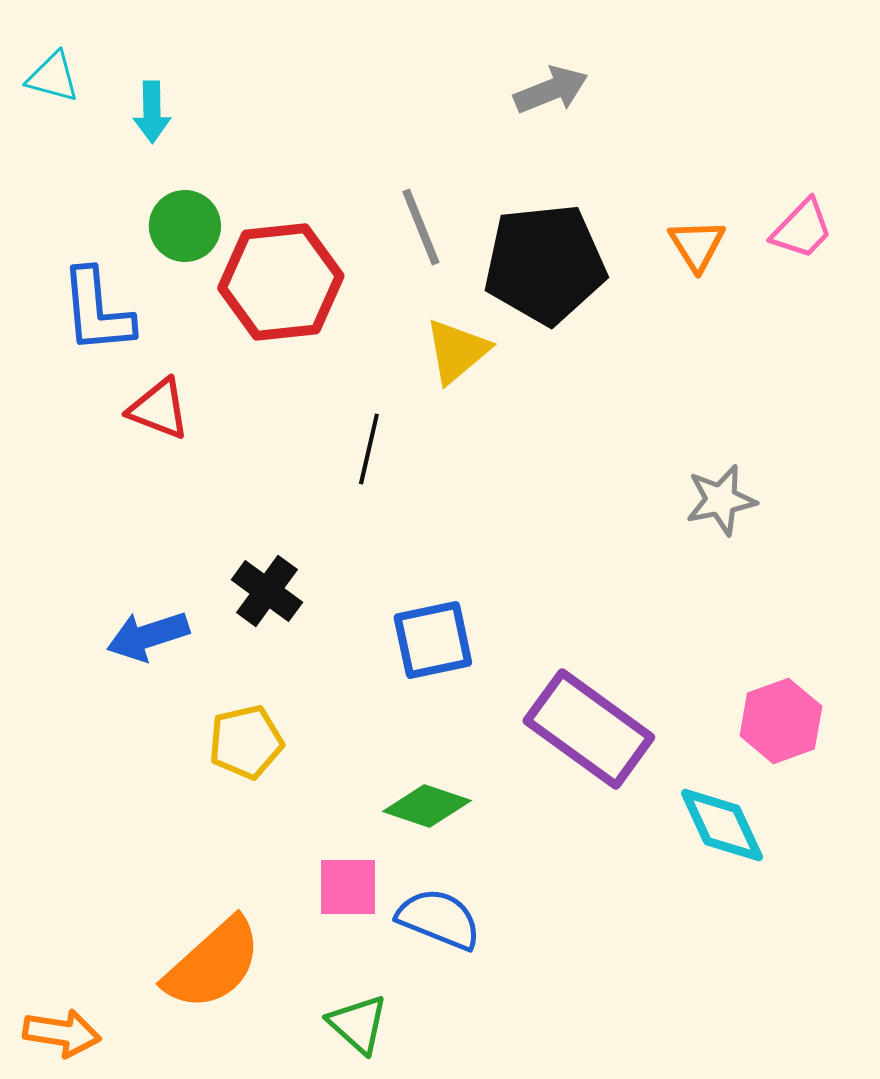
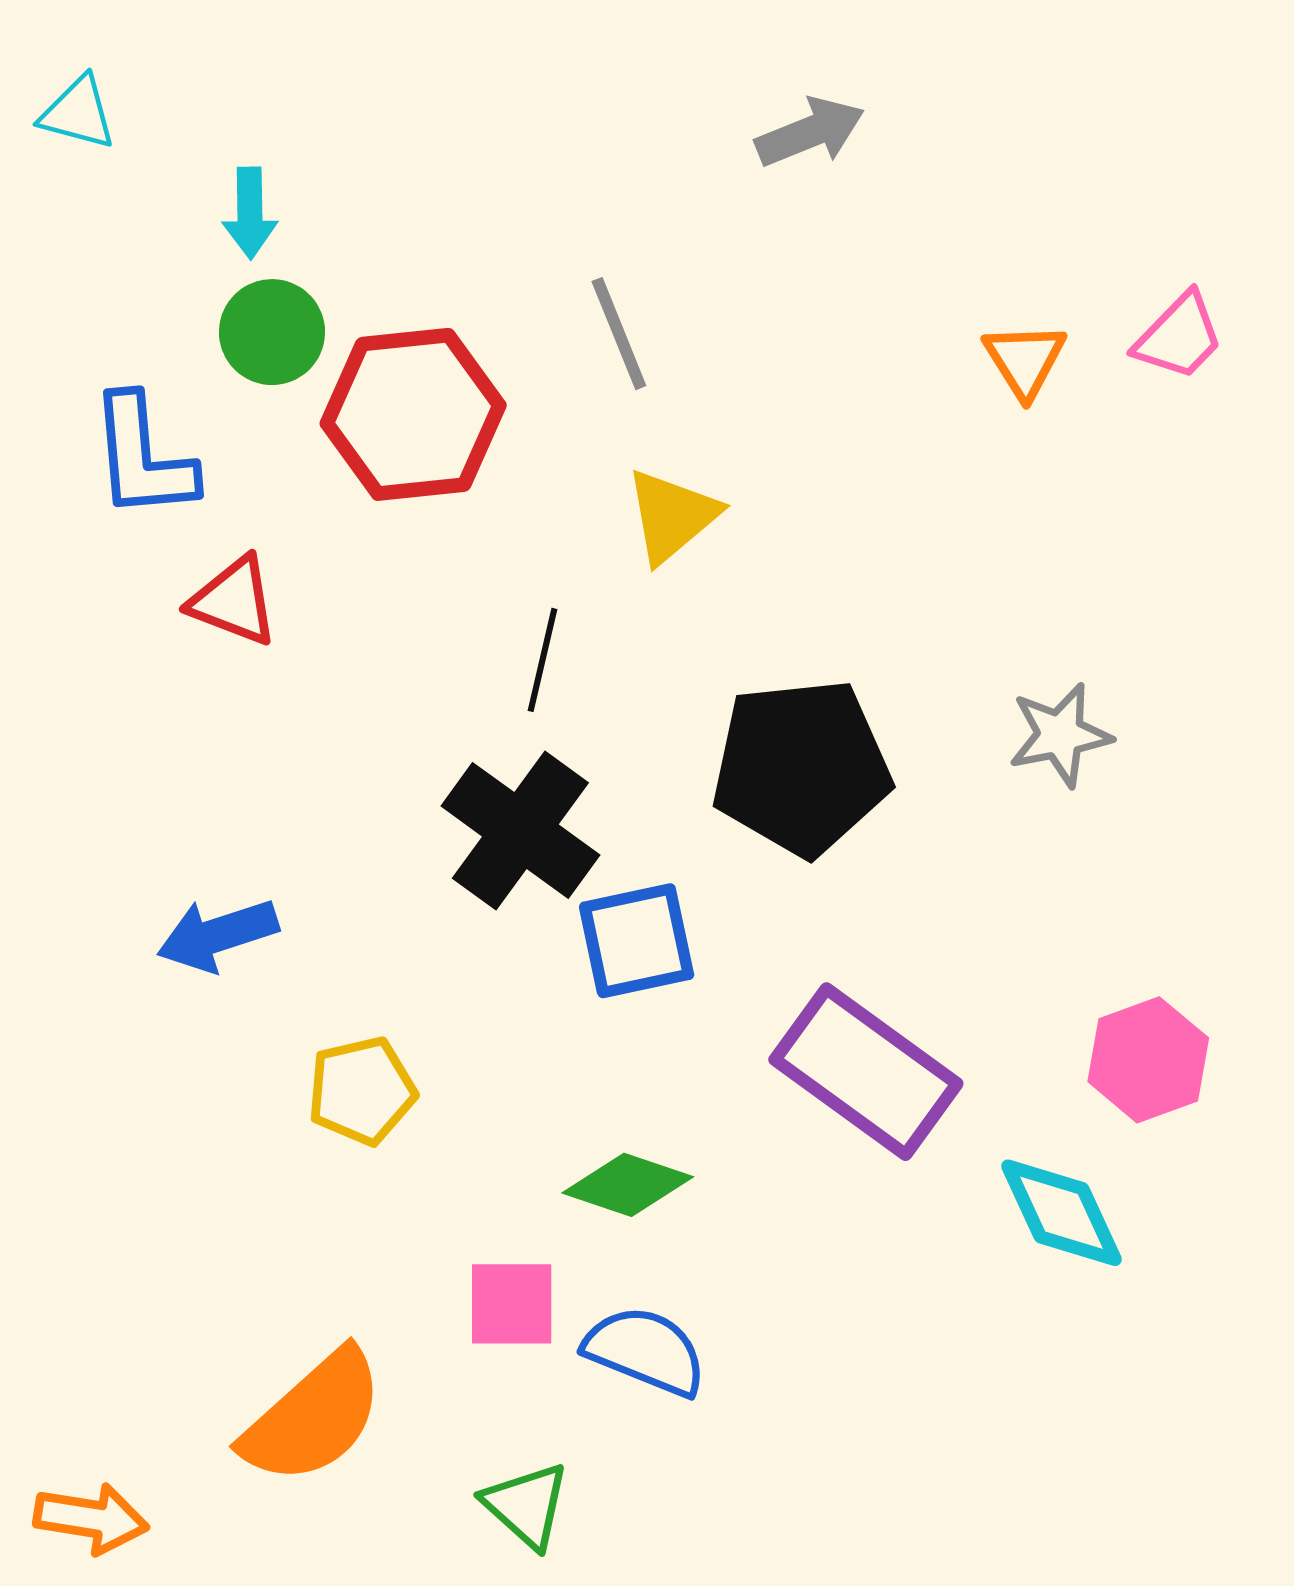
cyan arrow: (152, 112) -> (250, 213), moved
black pentagon: (545, 264) -> (801, 767), moved
black cross: (267, 591) -> (520, 830), moved, size x1.5

